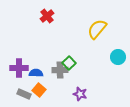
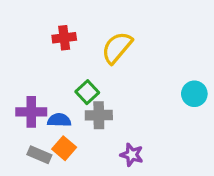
red cross: (47, 16) -> (64, 38), moved, turned 32
yellow semicircle: (97, 29) -> (117, 48), moved
green square: (69, 63) -> (87, 92), moved

